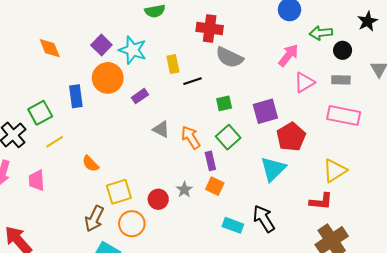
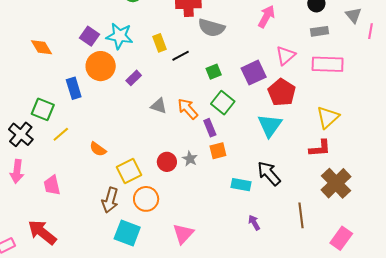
pink triangle: (304, 82) -> (286, 55), moved
green square: (40, 113) -> (43, 109), turned -30
pink trapezoid: (37, 180) -> (52, 185), moved
orange square: (215, 186) -> (218, 151), turned -30
red circle: (158, 199) -> (167, 162), moved

